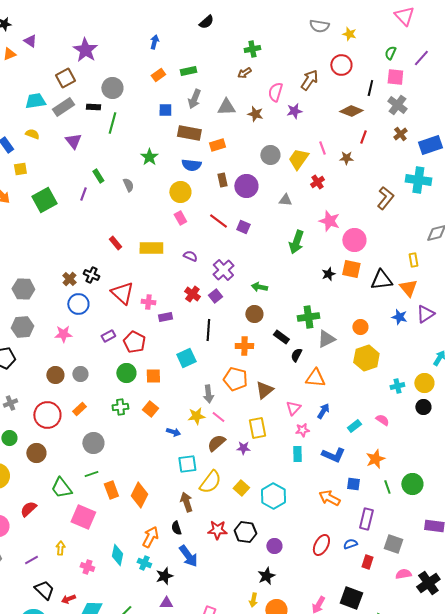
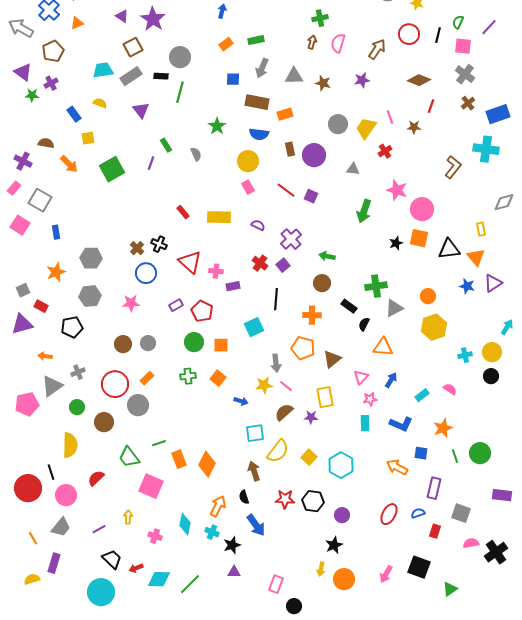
purple triangle: (30, 41) -> (122, 16), moved
brown arrow: (244, 73) -> (312, 42), turned 136
black line: (370, 88) -> (438, 35), moved
pink semicircle: (275, 92) -> (338, 43), moved
gray circle: (93, 443) -> (138, 405), moved

